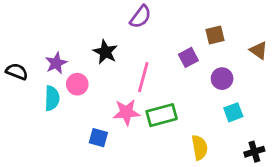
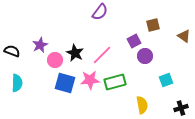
black star: (105, 52) -> (75, 53), moved
pink line: (143, 77) -> (102, 55), turned 30
purple circle: (222, 79) -> (145, 56), moved
cyan semicircle: (52, 98) -> (17, 83), moved
blue square: (98, 138) -> (65, 83), moved, size x1.5

